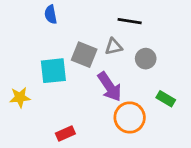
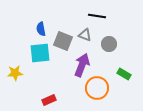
blue semicircle: (51, 14) -> (41, 29), moved
gray triangle: (114, 47) -> (85, 35), turned 32
purple arrow: (110, 87) -> (82, 65), turned -125

